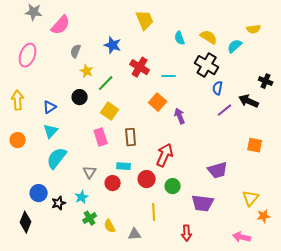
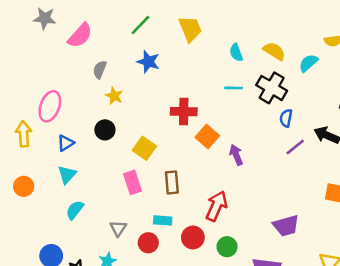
pink ellipse: (28, 55) -> (50, 106), moved
red cross: (140, 67) -> (184, 112), moved, turned -30
cyan line: (169, 76) -> (234, 88), moved
green line: (106, 83) -> (140, 25), moved
cyan semicircle: (57, 158) -> (75, 210), size x0.7

